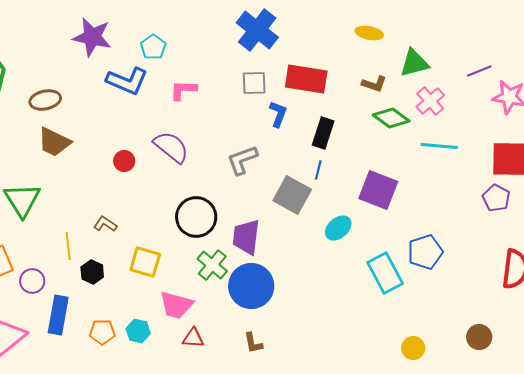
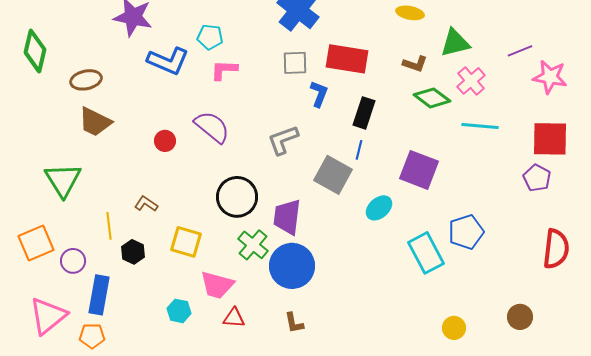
cyan pentagon: (153, 47) -> (210, 37), moved, turned -30
orange pentagon: (102, 332) -> (92, 336), moved

